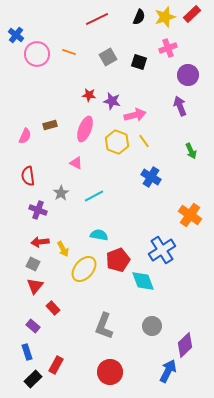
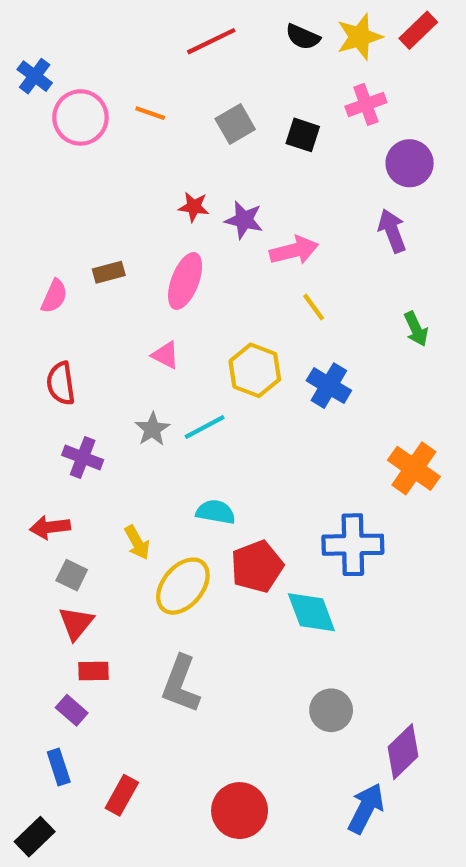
black semicircle: (139, 17) -> (303, 37), turned 91
yellow hexagon: (117, 142) -> (255, 370), moved
gray star: (61, 193) -> (152, 429), moved
red arrow: (40, 242) -> (50, 527), moved
blue cross: (162, 250) -> (353, 545), turned 32
red rectangle: (53, 308) -> (94, 671), moved, turned -48
gray L-shape: (104, 326) -> (181, 684), moved
black rectangle: (33, 379) -> (35, 837), moved

